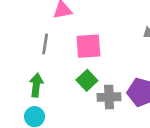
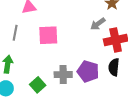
green square: (87, 80) -> (38, 85), moved

